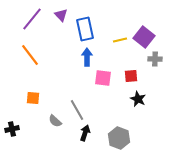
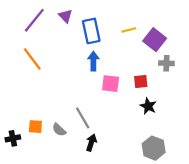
yellow line: (120, 40) -> (129, 30), moved
orange square: (33, 98) -> (35, 127), moved
gray hexagon: (119, 138) -> (154, 148), moved

